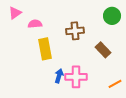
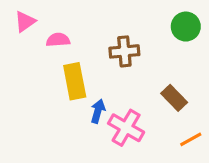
brown rectangle: (103, 50) -> (174, 98), moved
blue arrow: (59, 76) -> (98, 111), moved
pink cross: (76, 77) -> (126, 128), turned 30

